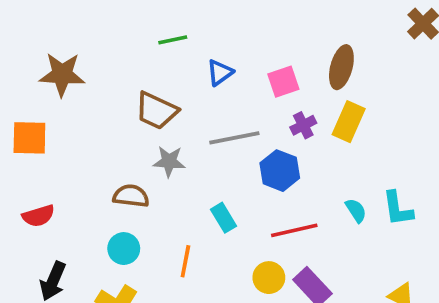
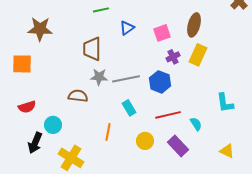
brown trapezoid: (156, 111) -> (92, 49), turned 65
gray line: (234, 138) -> (126, 79), moved
cyan semicircle: (356, 210) -> (196, 124), moved
cyan circle: (124, 249) -> (53, 125), moved
yellow circle: (269, 278) -> (145, 141), moved

